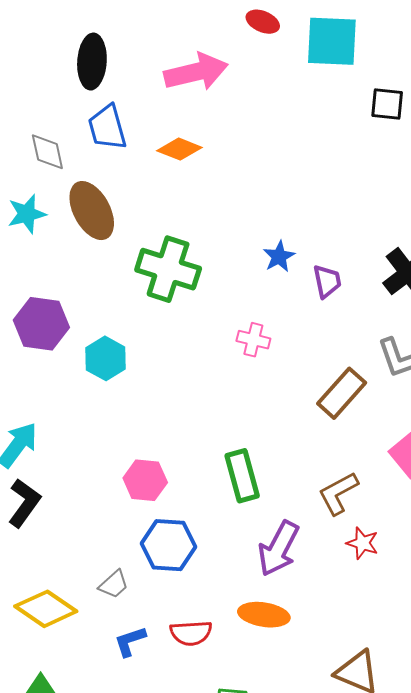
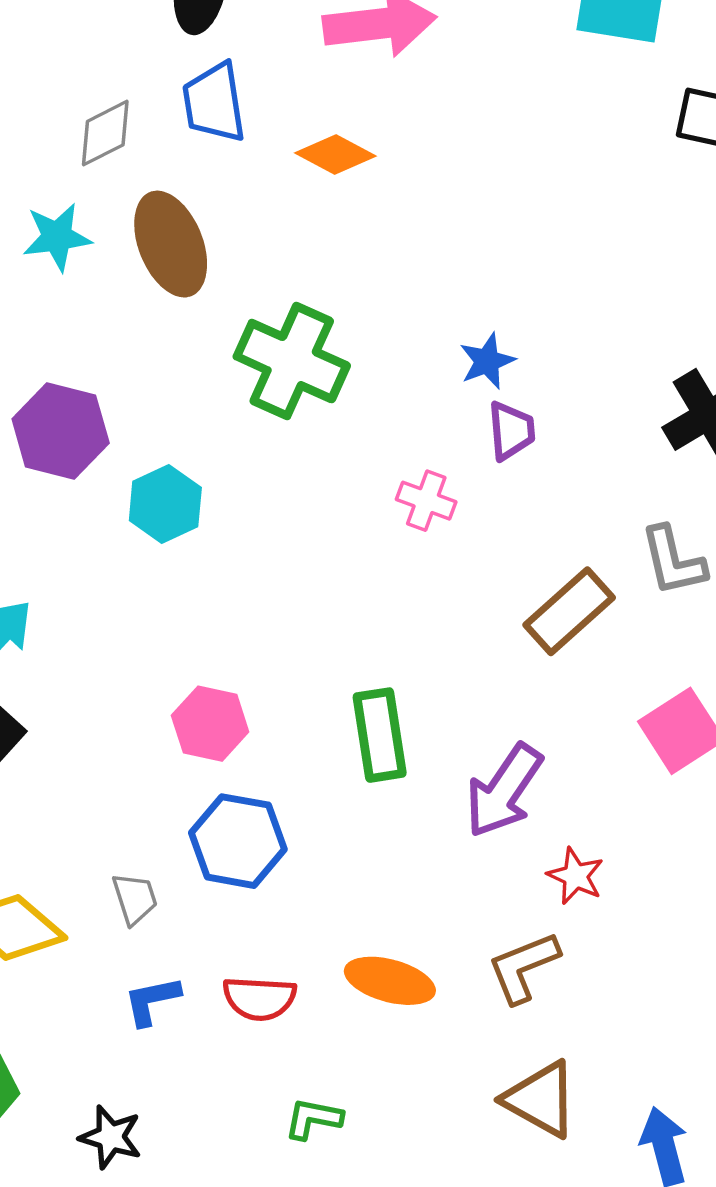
gray diamond: (47, 152) -> (105, 133), turned 69
purple trapezoid: (327, 281) -> (511, 431), moved
brown L-shape: (338, 493) -> (523, 967), moved
purple arrow: (279, 549) -> (504, 791), moved
gray trapezoid: (114, 584) -> (135, 899), turned -72

